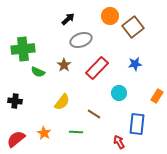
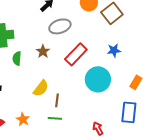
green semicircle: (38, 72) -> (17, 58), turned 72
cyan circle: (119, 93) -> (98, 79), size x1.6
brown line: (94, 114) -> (57, 100), moved, turned 64
blue rectangle: (137, 124) -> (129, 112), moved

